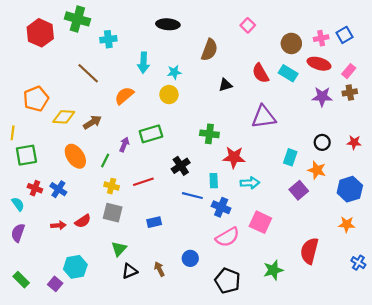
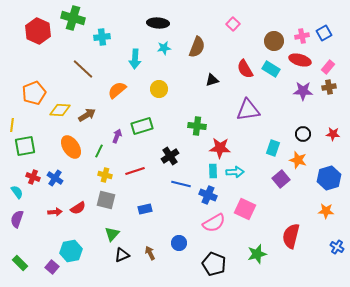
cyan star: (174, 72) -> (164, 48), moved
cyan rectangle: (214, 181) -> (213, 171), moved

